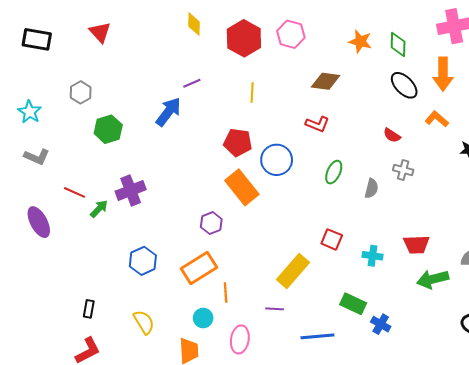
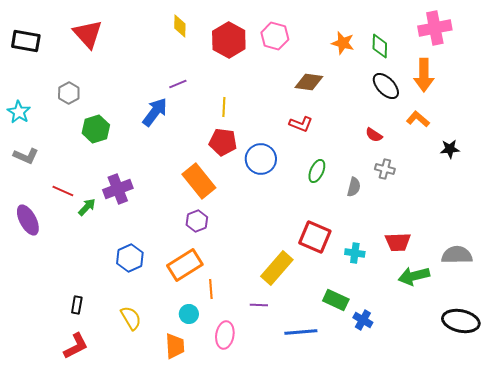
red triangle: (100, 32) -> (88, 34), size x1.4
yellow line: (252, 92) -> (224, 107), moved
orange rectangle: (242, 187) -> (199, 181), moved
red square: (332, 239) -> (315, 237), size x1.5

